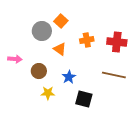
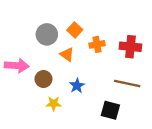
orange square: (61, 21) -> (75, 30), moved
pink arrow: (15, 59) -> (17, 66), size x1.5
black square: (84, 99) -> (110, 110), moved

